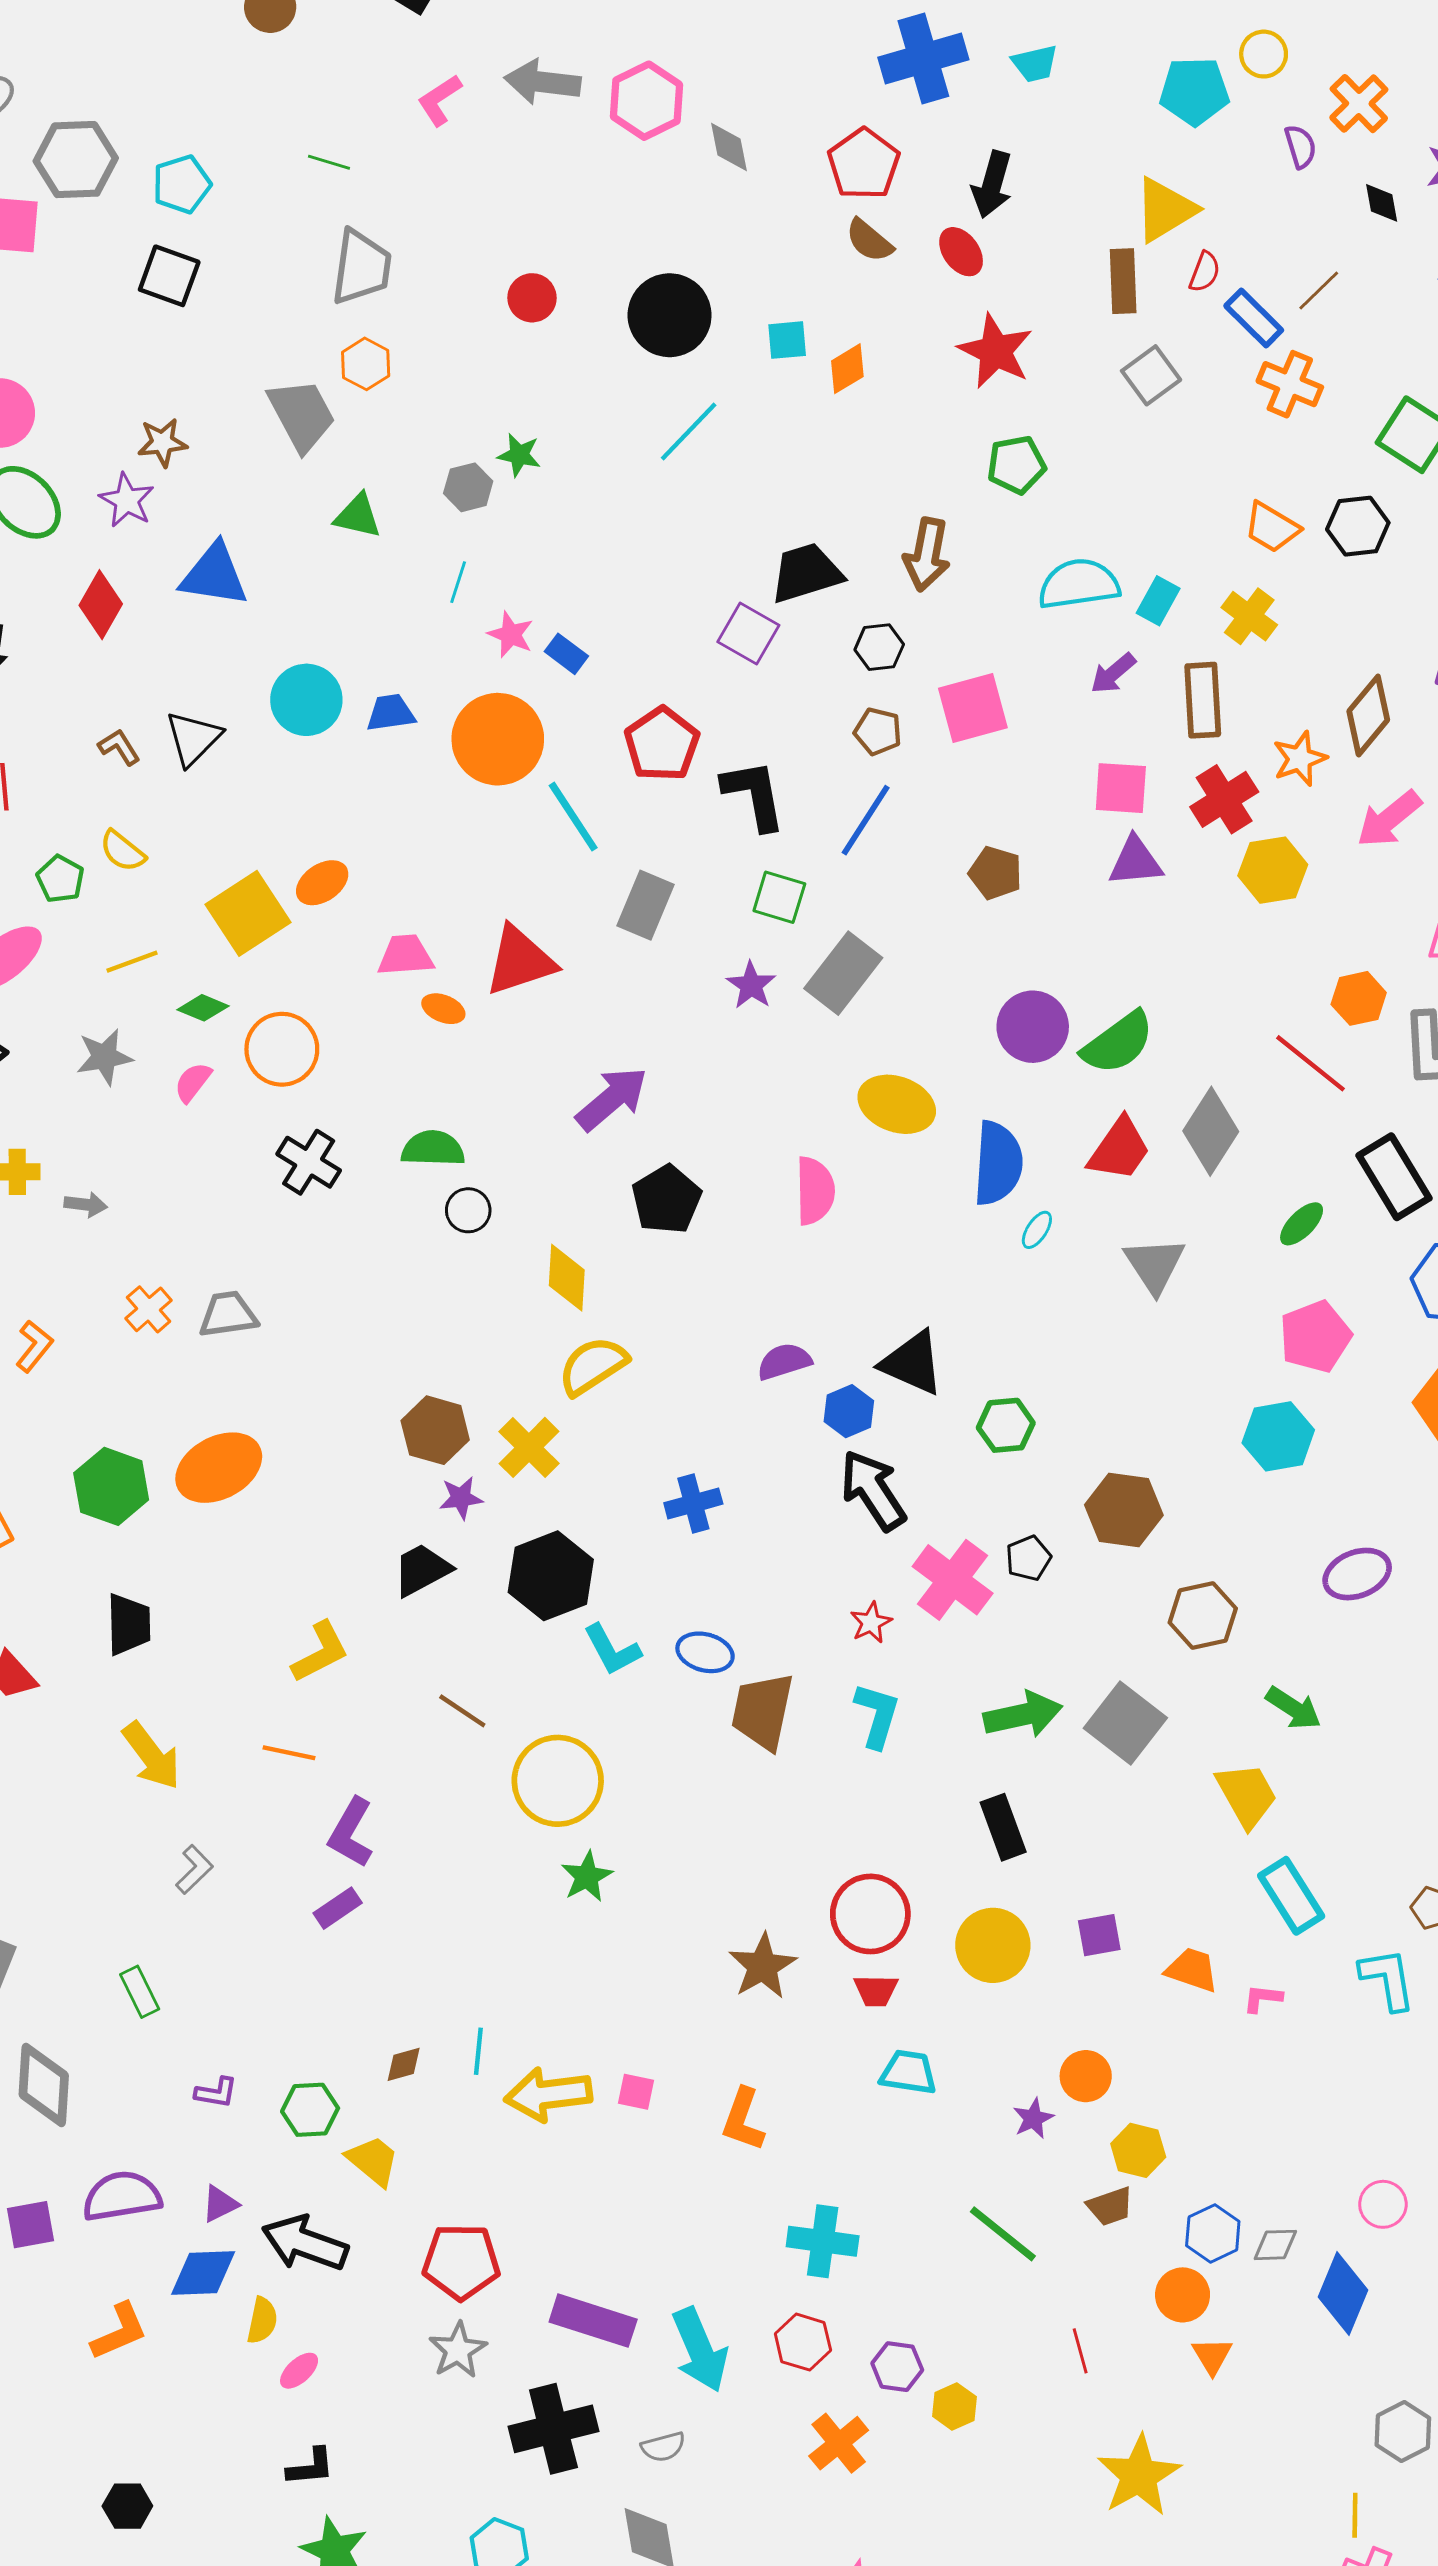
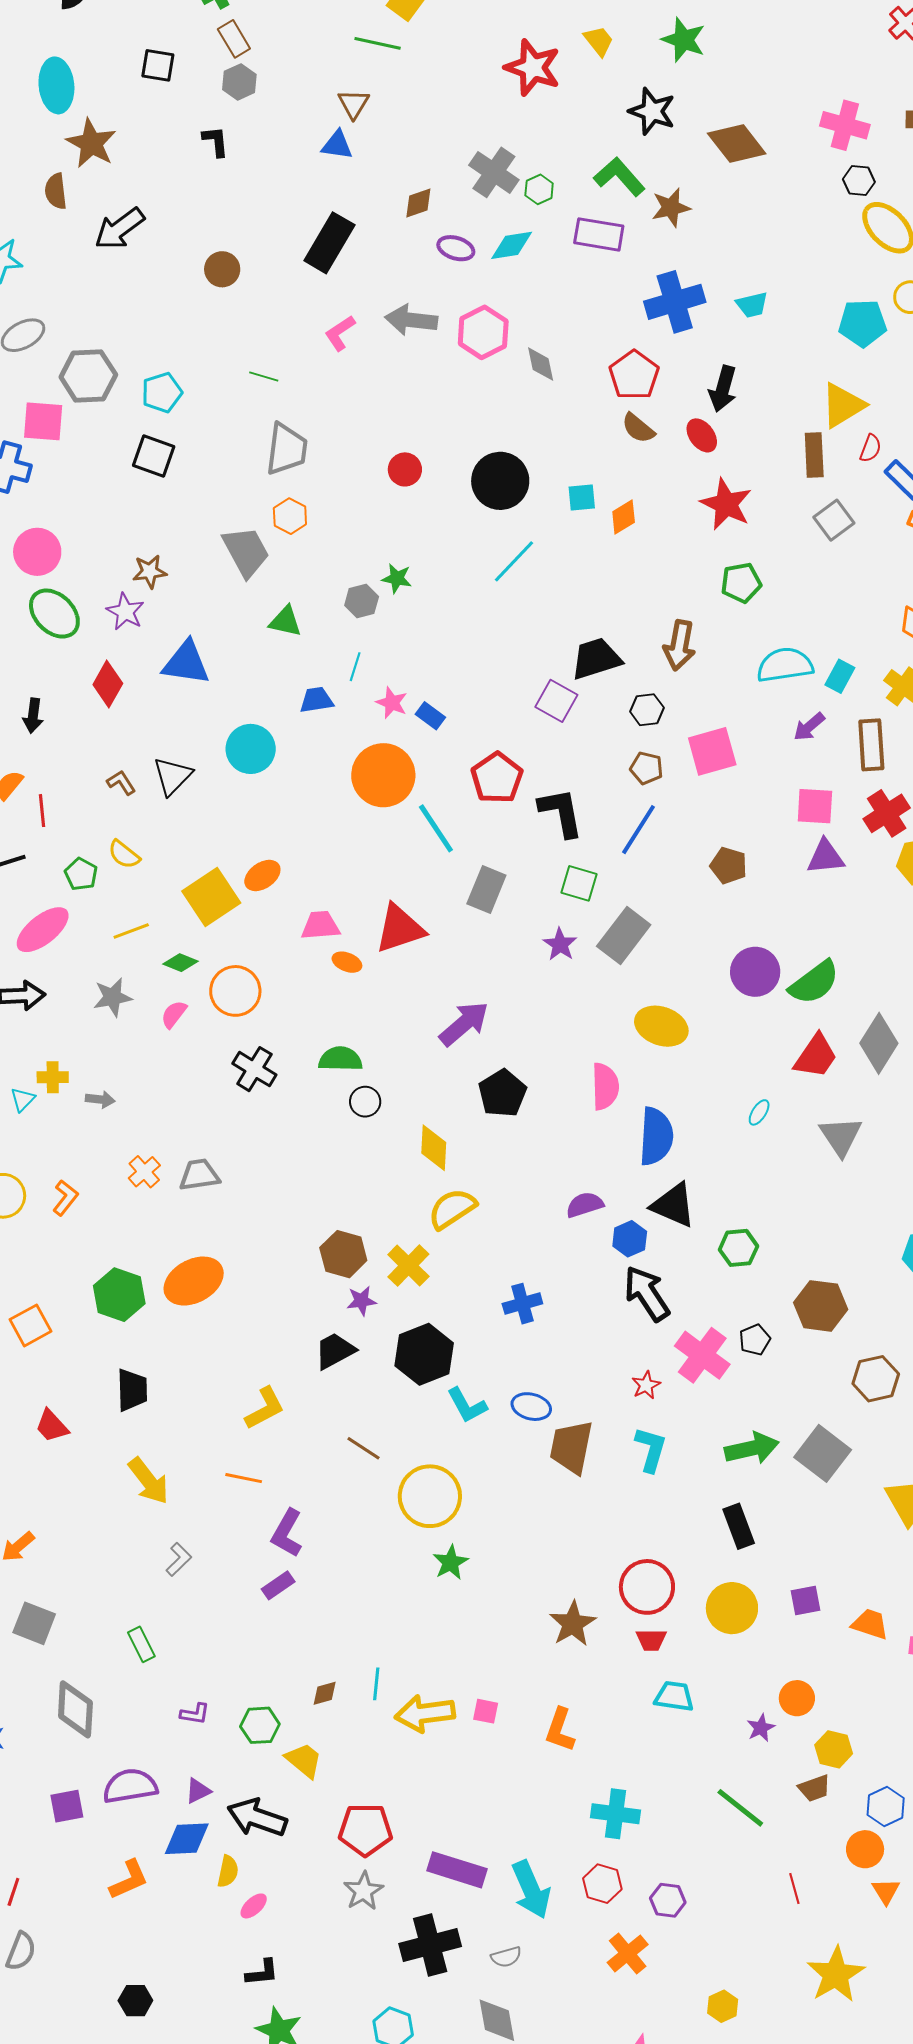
blue trapezoid: (391, 713) -> (316, 700), moved
blue semicircle: (998, 1163) -> (656, 1136), moved
yellow hexagon: (954, 2407) -> (723, 2006), moved

